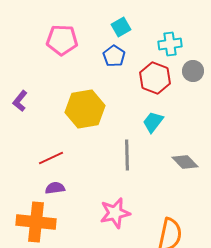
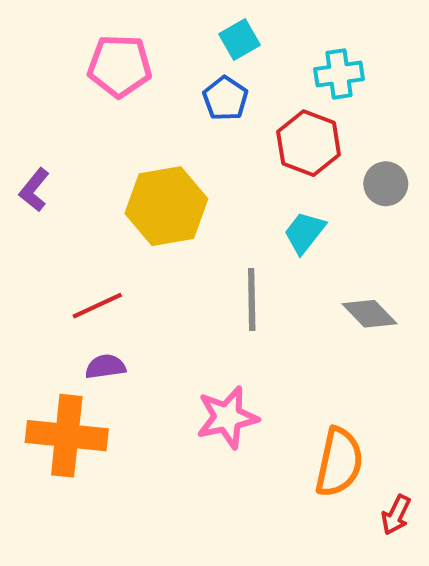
gray circle: (193, 71) -> (386, 184), moved

